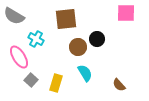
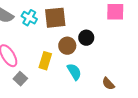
cyan cross: (36, 39) -> (29, 18), moved
yellow rectangle: (56, 83) -> (45, 61), moved

